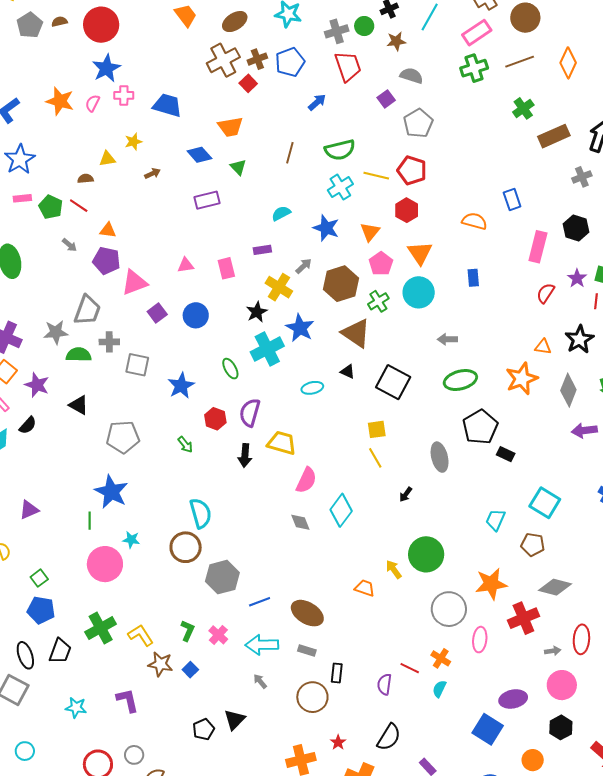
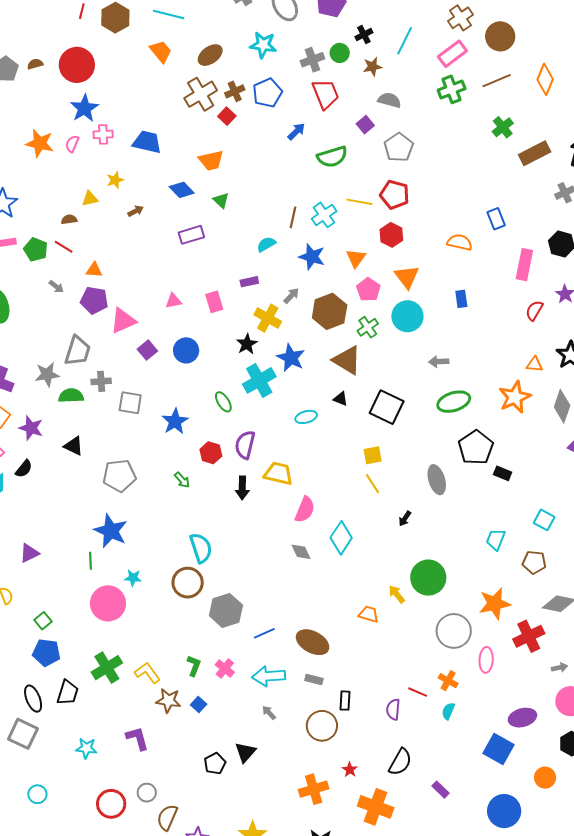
green semicircle: (340, 150) -> (332, 157), moved
brown line: (290, 153) -> (293, 217), moved
cyan square: (545, 503) -> (544, 520), size x0.7

